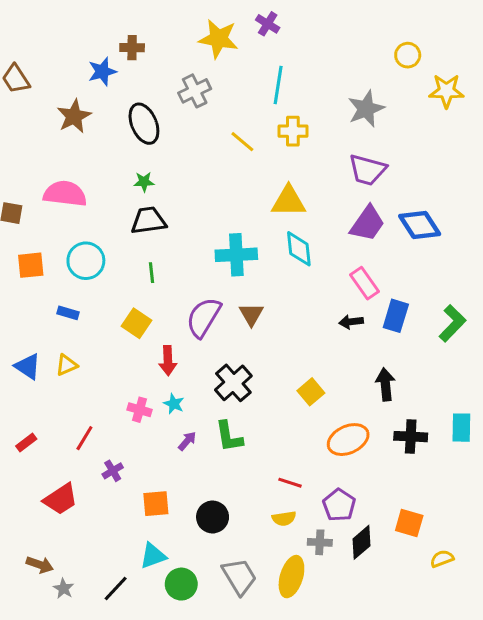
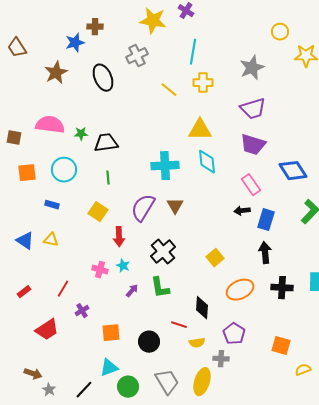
purple trapezoid: (367, 170) -> (253, 109), turned -32
green star: (144, 182) -> (81, 134), moved
purple trapezoid: (367, 223) -> (253, 145), turned 72
blue diamond: (420, 225) -> (293, 171), moved
blue rectangle: (396, 316) -> (266, 220), moved
yellow triangle: (67, 365) -> (51, 240), turned 35
red line: (290, 483) -> (179, 325), moved
black diamond: (362, 542) -> (202, 308), moved, turned -45

